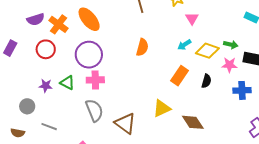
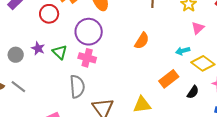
gray circle: (27, 106) -> (16, 55), moved
gray line: (49, 127) -> (18, 87), moved

